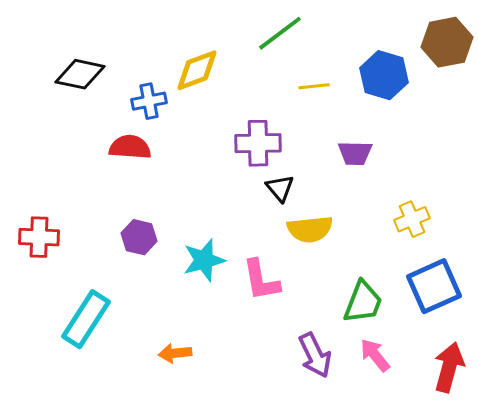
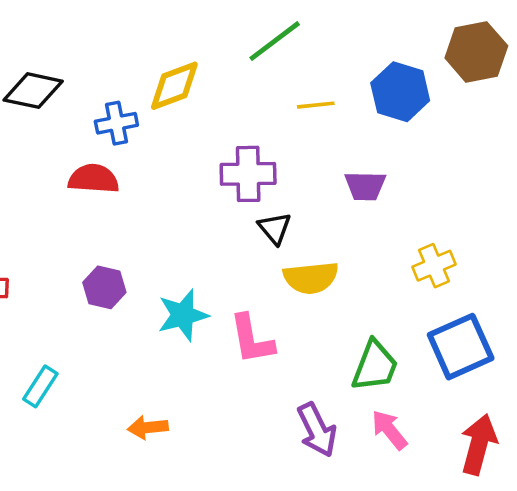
cyan rectangle: (86, 319) -> (40, 386), size x0.6

